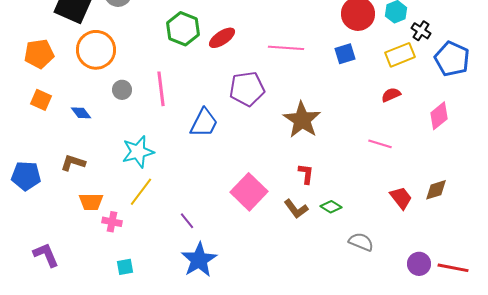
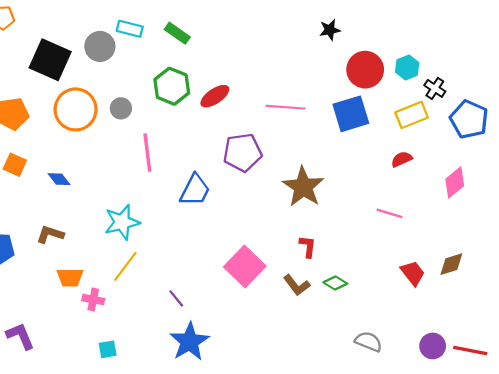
blue square: (345, 54) -> (351, 114), size x1.6
gray circle: (122, 90) -> (121, 108), moved
gray semicircle: (361, 242) -> (368, 342), moved

